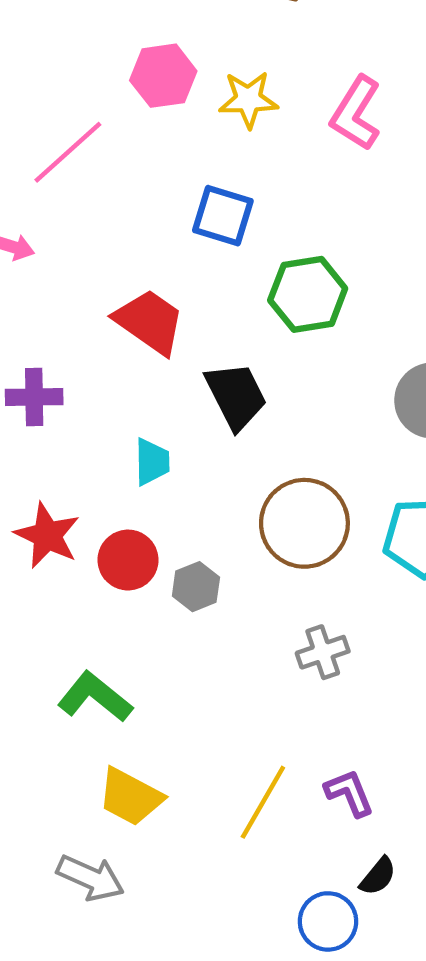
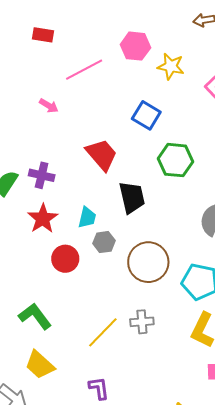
red star: (47, 535) -> (43, 219), moved
gray hexagon: (196, 587) -> (104, 242), moved
purple L-shape: (349, 793) -> (99, 388), moved
yellow line: (263, 802) -> (103, 332), moved

